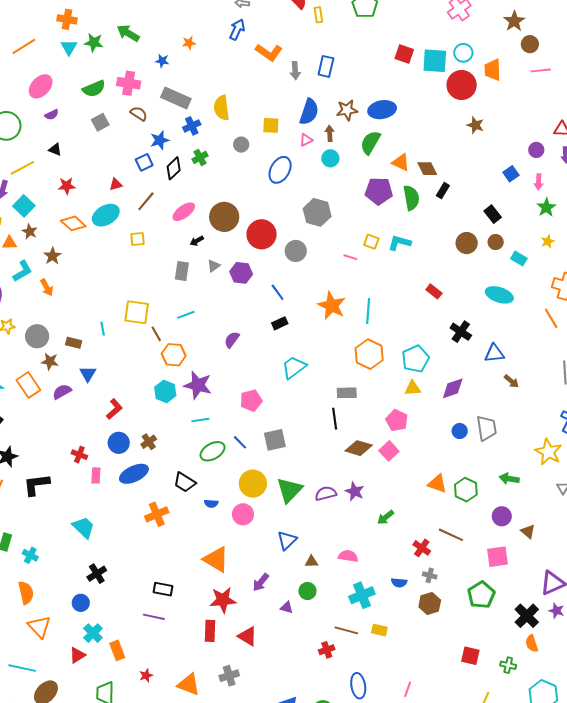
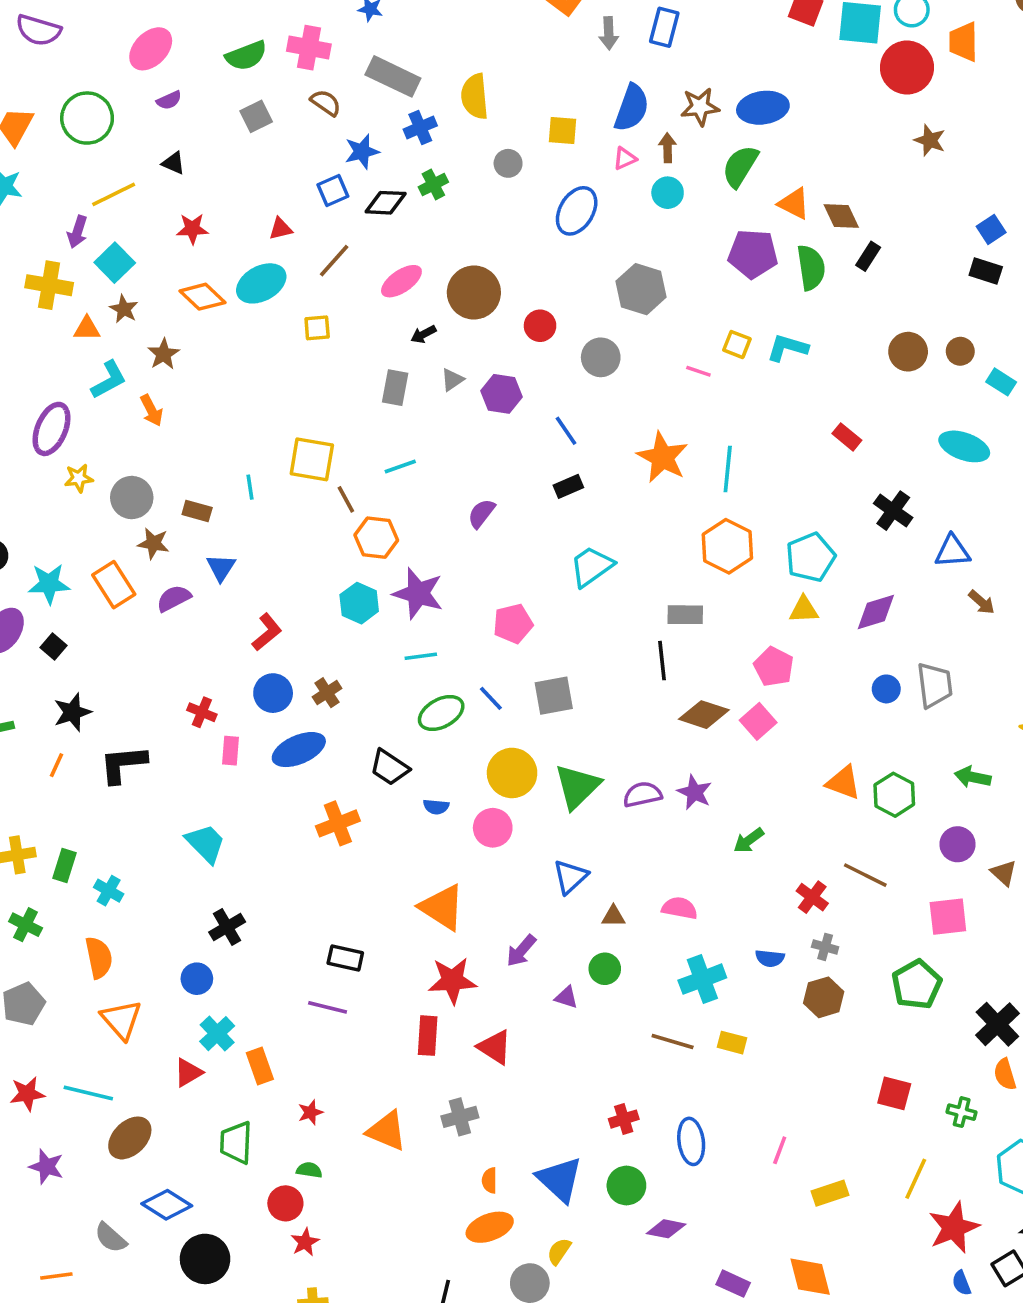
black diamond: (174, 168) -> (386, 203), turned 45
black rectangle: (493, 214) -> (986, 271), moved, turned -36
red circle: (262, 234) -> (540, 326), size x0.6
red cross: (327, 650) -> (624, 1119), moved

